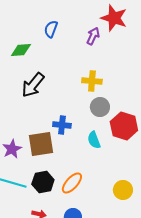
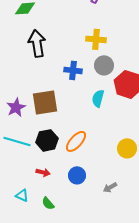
black arrow: (33, 85) -> (37, 43), turned 132
blue cross: (62, 125) -> (73, 70), moved
cyan semicircle: (94, 140) -> (98, 98), turned 36

